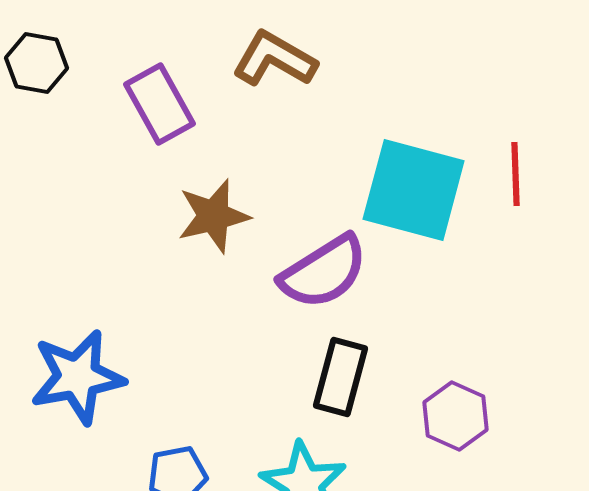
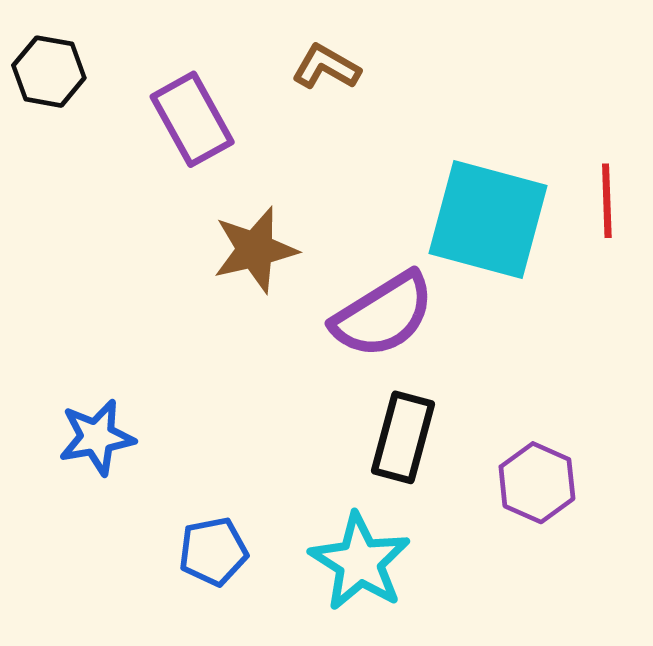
brown L-shape: (274, 59) -> (326, 67), size x0.7
blue star: (78, 377) -> (97, 437), size x0.7

